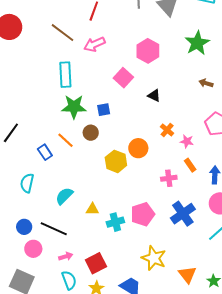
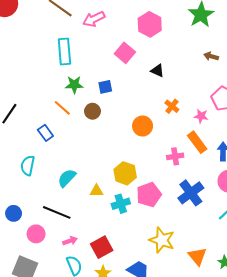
green star: (74, 107) -> (74, 85), size x0.7
orange line: (66, 140) -> (62, 108), moved
pink star: (187, 141) -> (201, 116), moved
yellow hexagon: (116, 161) -> (125, 173), moved
orange rectangle: (190, 165) -> (197, 142), size x1.5
blue circle: (24, 227) -> (14, 213), moved

